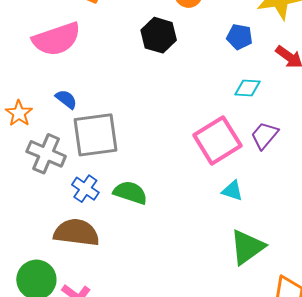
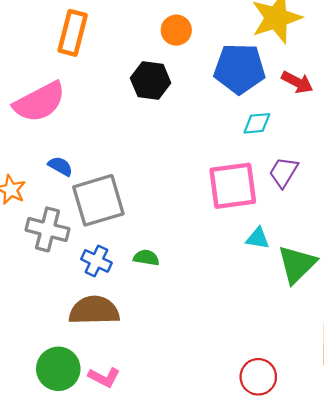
blue pentagon: (240, 37) -> (240, 69), size x1.8
pink square: (217, 140) -> (233, 186), turned 33
green semicircle: (130, 193) -> (146, 258), size x0.7
green triangle: (247, 247) -> (297, 264), moved

